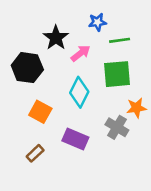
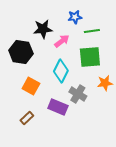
black star: (56, 38) -> (43, 29), turned 30
gray cross: (117, 127) -> (78, 94), moved

